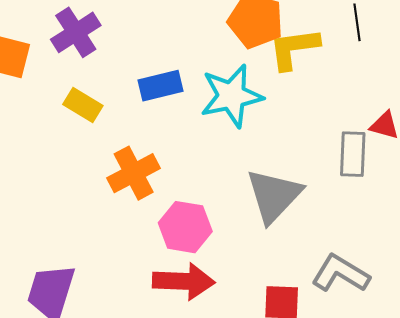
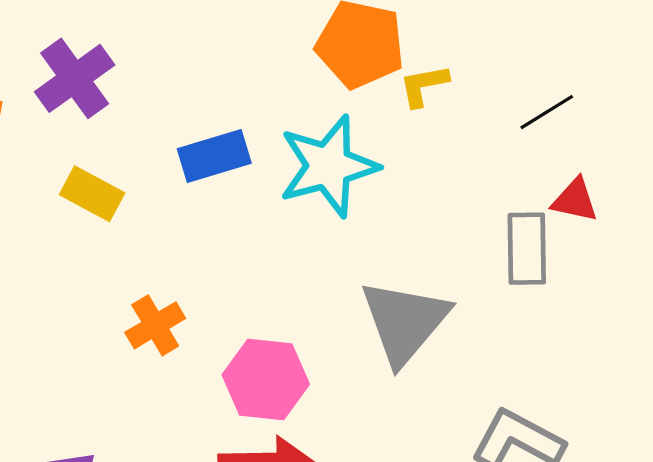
black line: (357, 22) -> (547, 112), moved, turned 69
yellow L-shape: (294, 49) -> (424, 85), size x0.6
orange cross: (134, 173) -> (155, 325), moved, size x0.7

